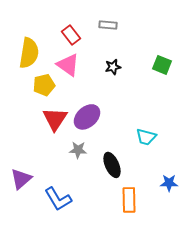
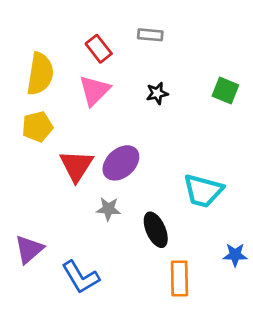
pink triangle: (68, 65) -> (94, 91), turned 40
yellow pentagon: (44, 85) -> (37, 127), moved
cyan trapezoid: (146, 137) -> (203, 191), size x1.4

